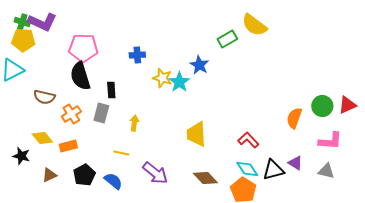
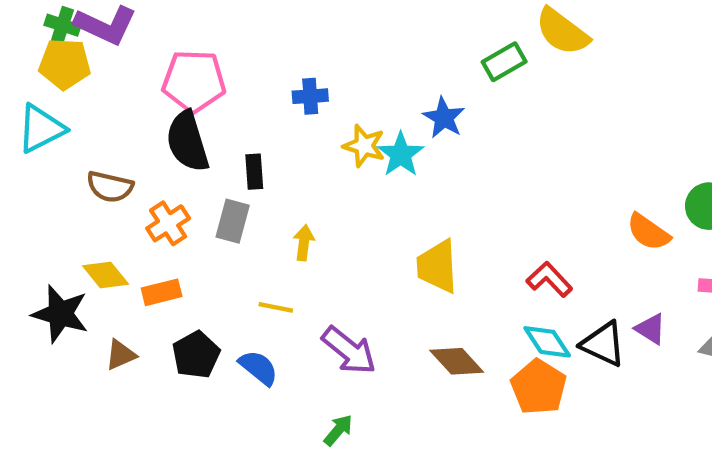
orange semicircle: (294, 118) -> (648, 232), turned -75
black star: (21, 156) -> (60, 314), size x1.5
black triangle: (273, 170) -> (603, 344), turned 40

